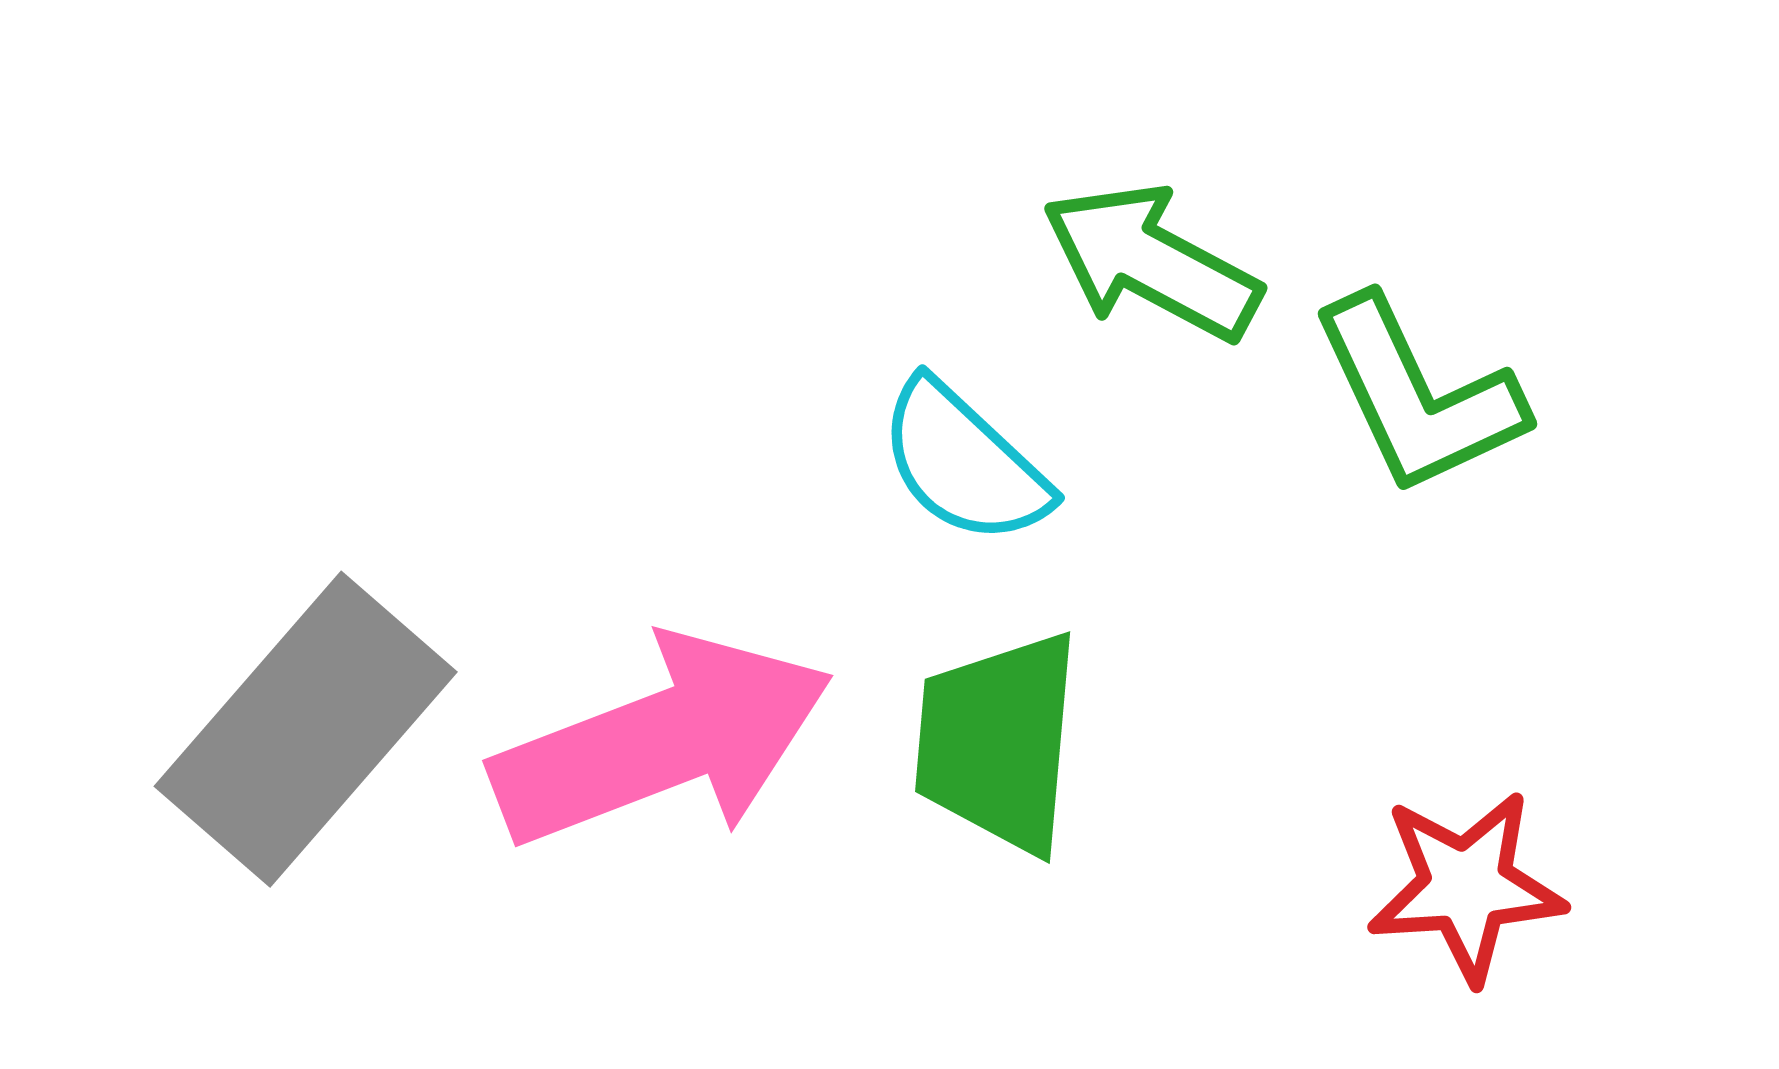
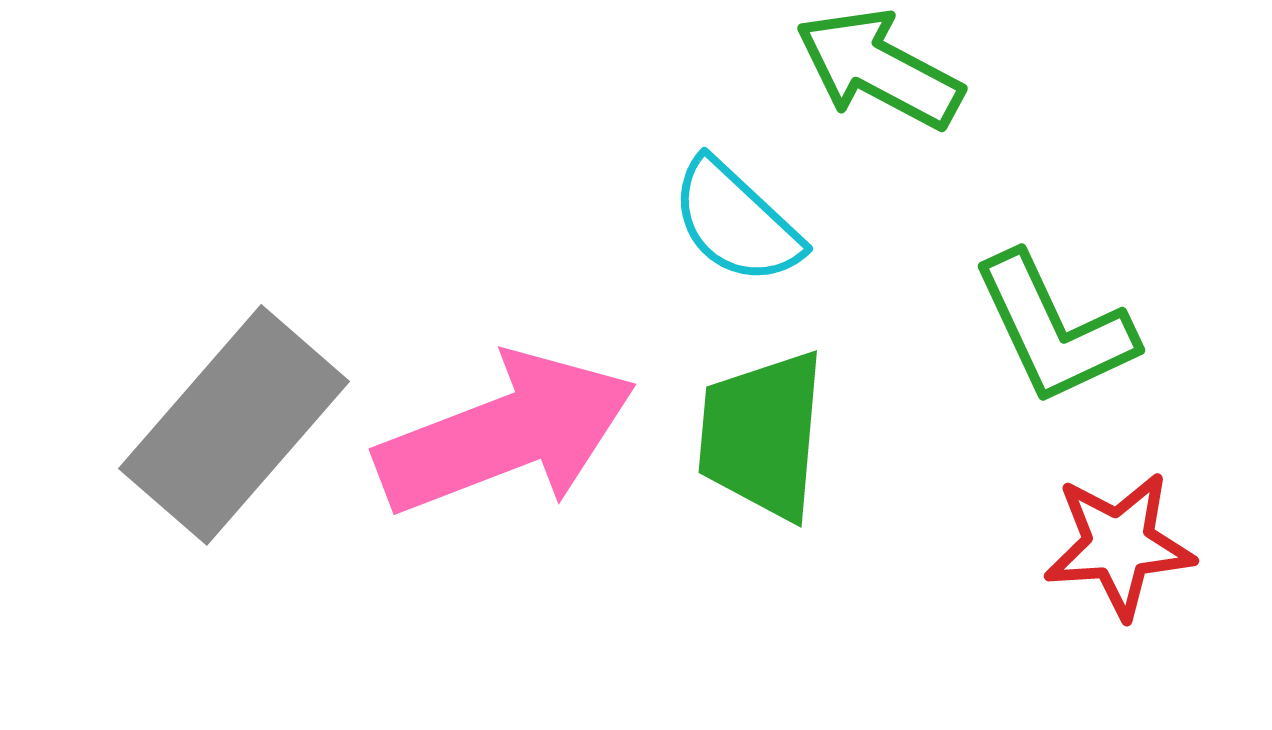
green L-shape: (1418, 396) -> (1054, 329), moved

